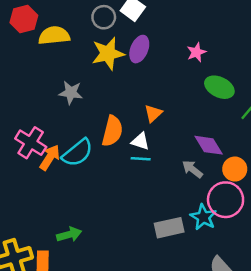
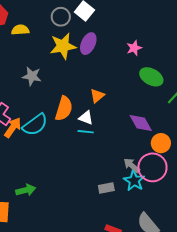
yellow semicircle: (54, 36) -> (20, 30), size x0.7
gray arrow: (192, 169) -> (132, 165), moved
gray rectangle: (169, 228) -> (106, 188), size x0.7

